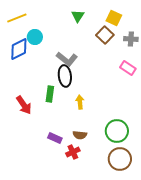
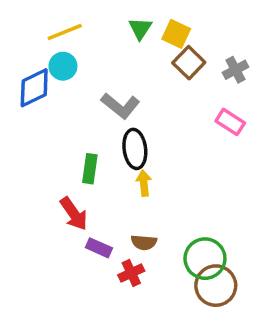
yellow line: (17, 18) -> (65, 32), moved
yellow square: (114, 18) -> (176, 34), moved
gray cross: (131, 39) -> (236, 70), turned -32
black ellipse: (65, 76) -> (135, 149), moved
red arrow: (24, 105) -> (74, 214), moved
green circle: (117, 131) -> (205, 259), moved

